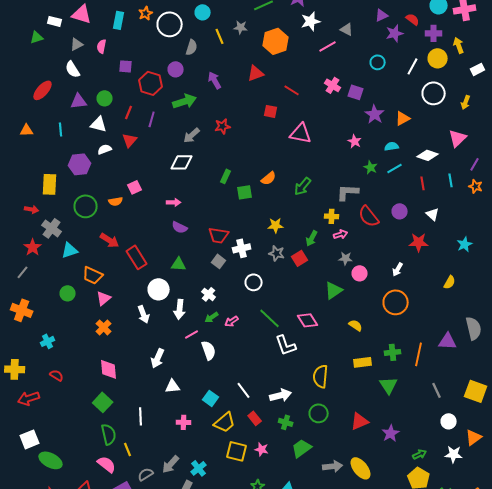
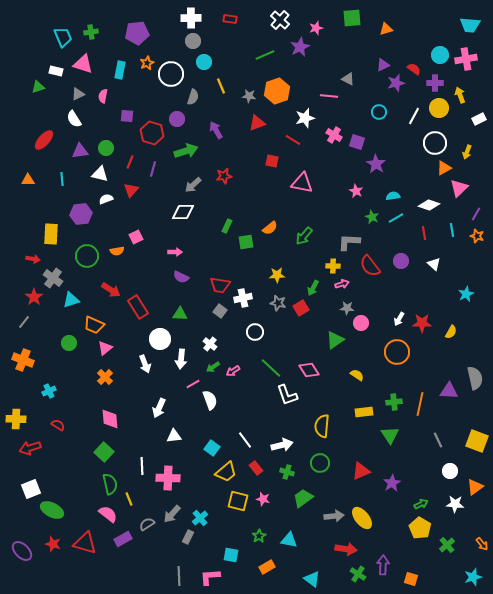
white star: (311, 21) -> (305, 118), moved
gray star: (241, 27) -> (249, 96), moved
pink line: (328, 46) -> (329, 96), turned 36
orange triangle: (403, 118) -> (444, 168), moved
red star: (419, 242) -> (422, 323), moved
pink cross: (184, 422) -> (168, 478), moved, size x1.6

